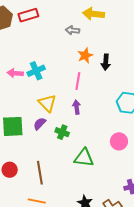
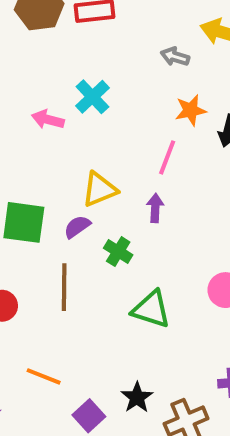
cyan cross: (36, 71) -> (92, 97), moved, turned -30
yellow triangle: (47, 103) -> (100, 189), turned 42
brown line: (40, 173) -> (64, 287), moved

